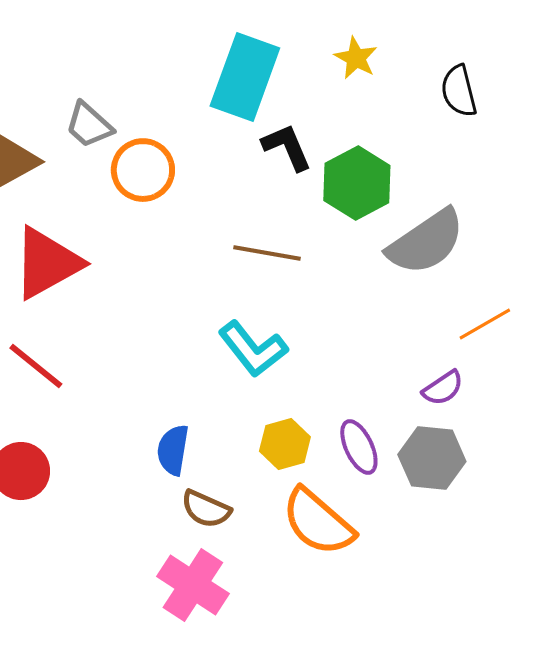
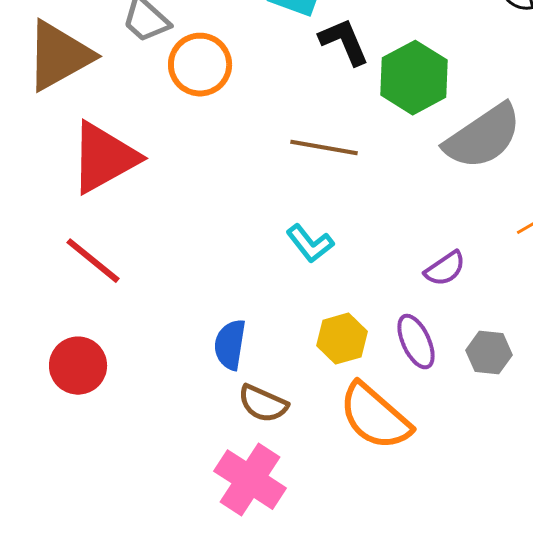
cyan L-shape: (253, 349) -> (310, 244), size x0.7
purple semicircle: (443, 388) -> (445, 269), moved
gray hexagon: (432, 458) -> (489, 353), size x0.7

